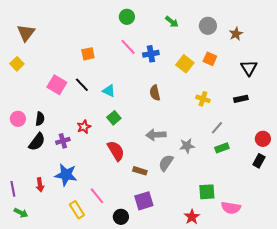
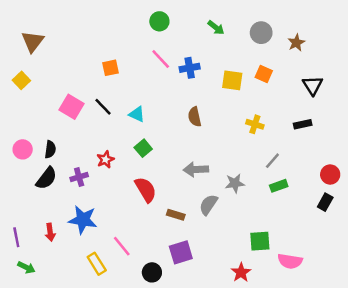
yellow square: (185, 64) -> (232, 80), turned -30

